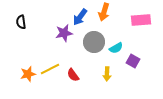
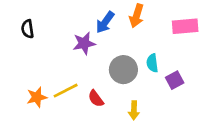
gray circle: (94, 42) -> (123, 70), moved
cyan semicircle: (116, 48) -> (152, 63), turned 112
purple square: (133, 61) -> (175, 80), turned 32
yellow arrow: (107, 74) -> (134, 110), moved

